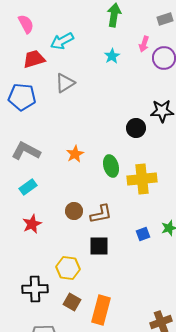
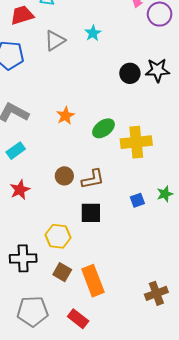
cyan star: (112, 56) -> (93, 33), moved
black circle: (136, 128) -> (130, 73), moved
green ellipse: (111, 166) -> (103, 128), turned 70
orange rectangle: (101, 310) -> (93, 281), turned -36

